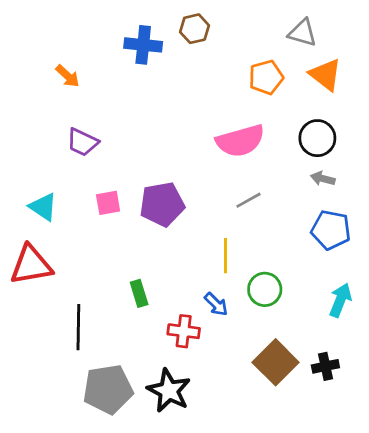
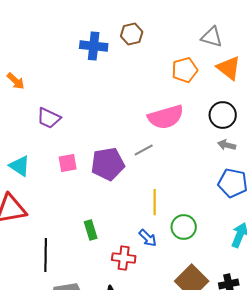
orange arrow: (68, 76) -> (16, 81), moved
gray line: (249, 200) -> (144, 150), moved

